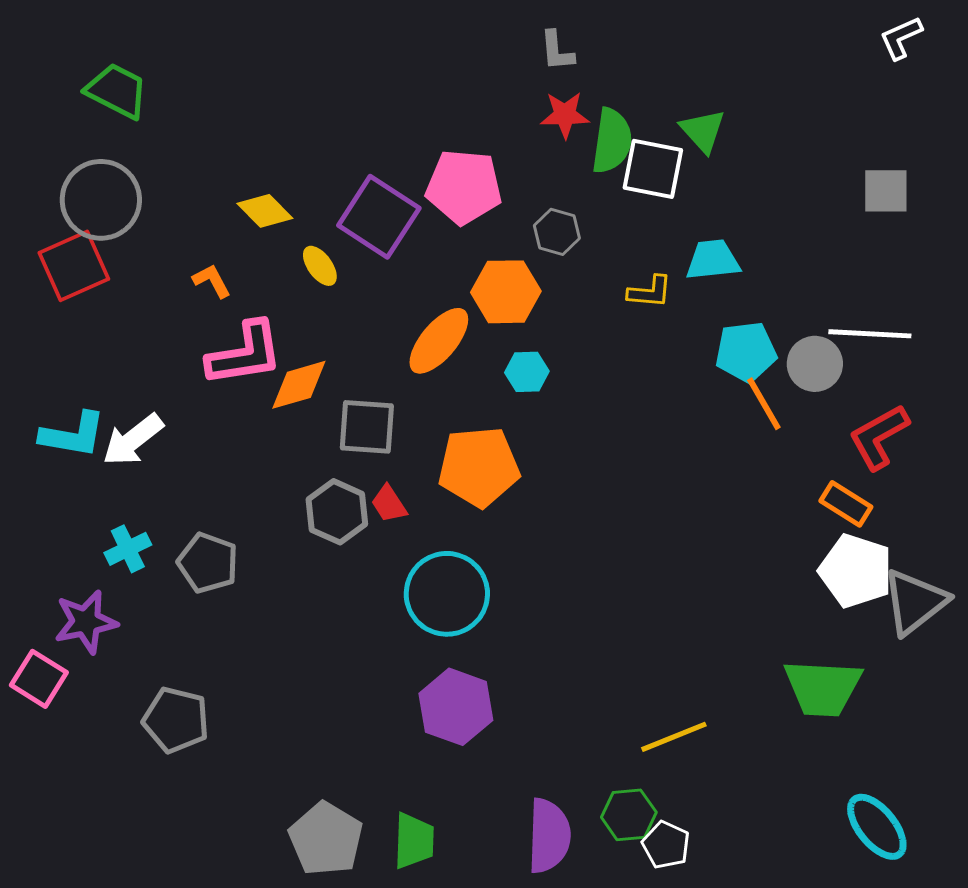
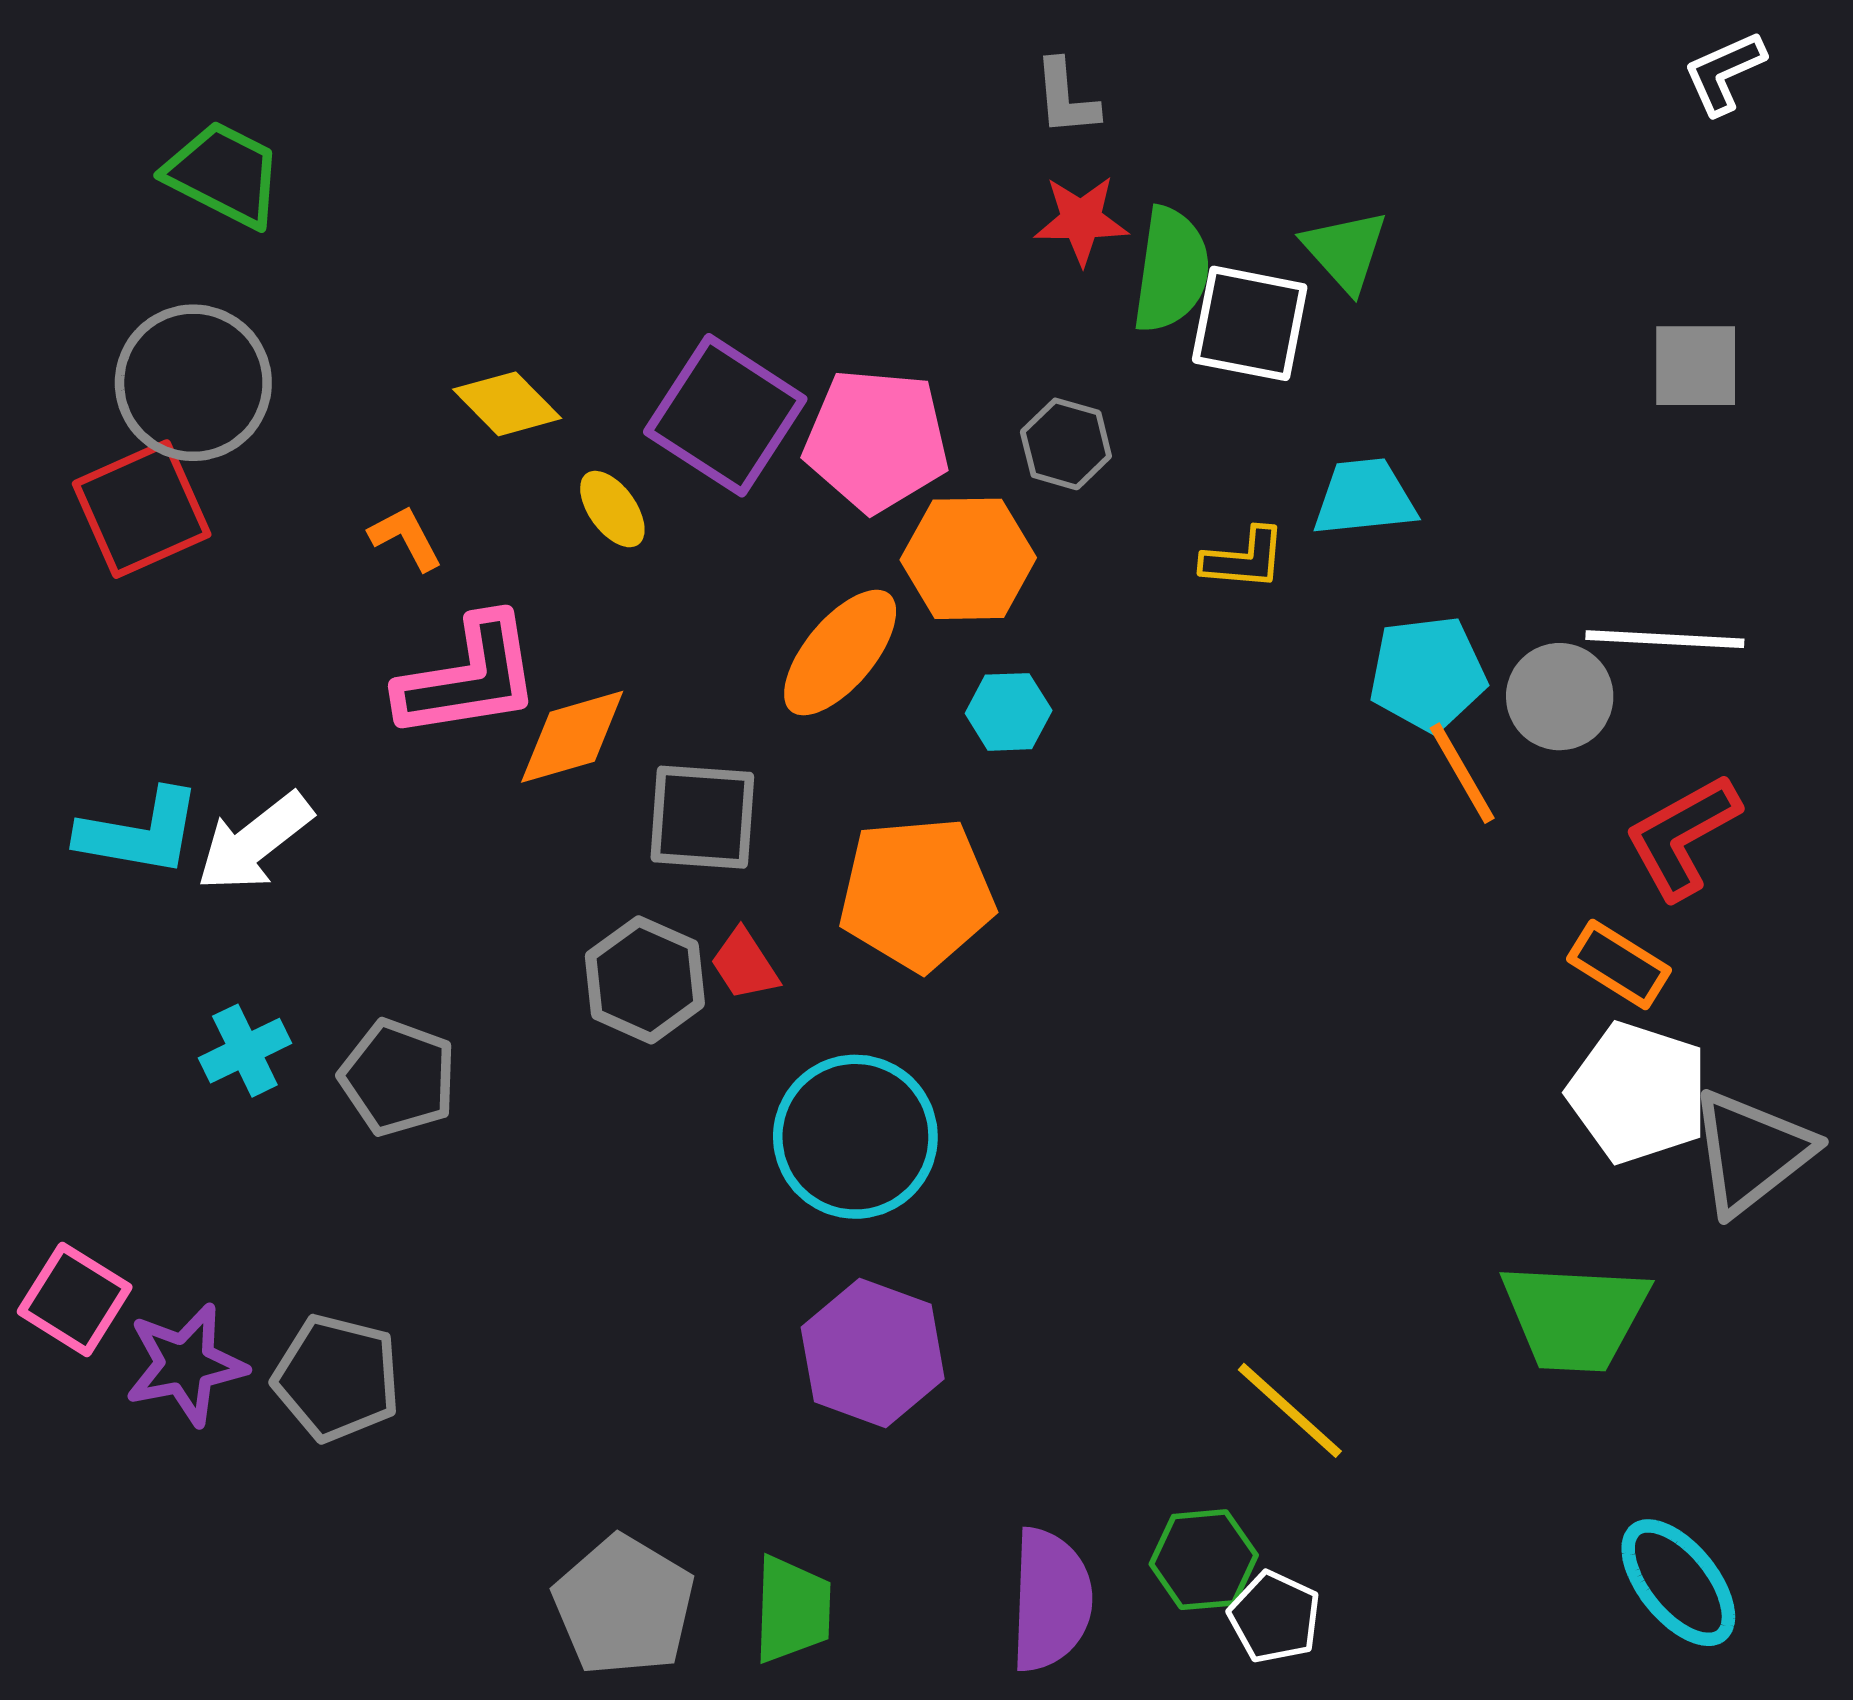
pink pentagon: (464, 187) -> (876, 440), moved
purple star: (86, 622) -> (186, 1364), moved
yellow line: (674, 737) -> (1290, 1410), turned 64

